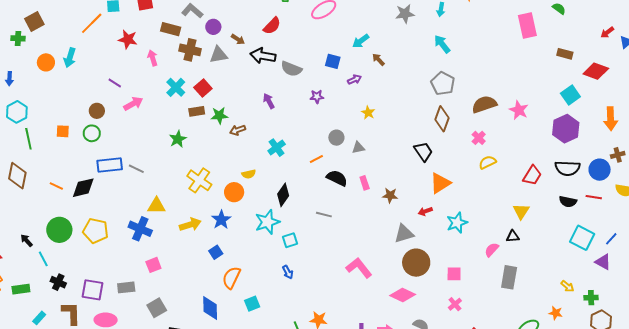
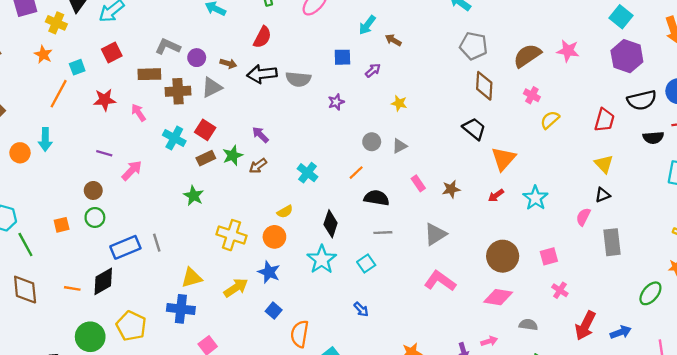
purple arrow: (269, 101) -> (260, 135), moved
gray line: (136, 169) -> (157, 243), turned 63
black semicircle: (337, 178) -> (377, 198), moved
yellow pentagon: (96, 231) -> (131, 326), turned 30
gray triangle: (404, 234) -> (435, 234), moved
cyan square: (290, 240) -> (366, 264), moved

